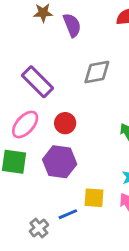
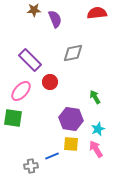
red circle: (65, 123) -> (50, 82), moved
purple hexagon: (60, 162) -> (71, 119), moved
gray cross: (39, 228) -> (31, 166), turned 32

